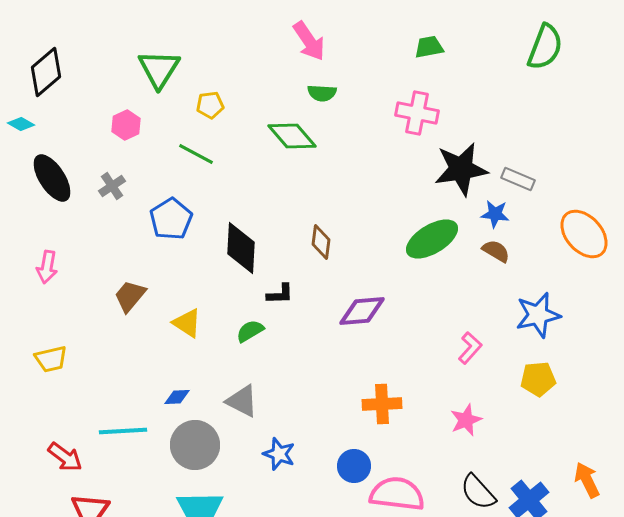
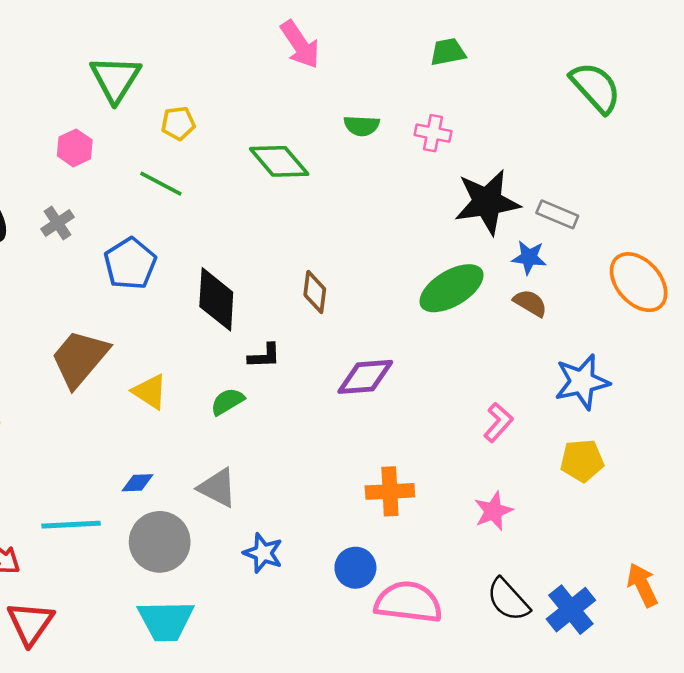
green semicircle: (545, 47) -> (596, 88), moved, turned -63
green semicircle: (322, 93) -> (362, 126), moved
pink cross: (417, 113) -> (433, 133), size x0.7
brown trapezoid: (130, 296) -> (80, 358), size x1.5

